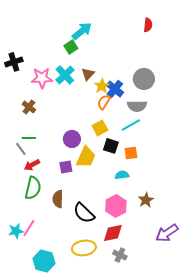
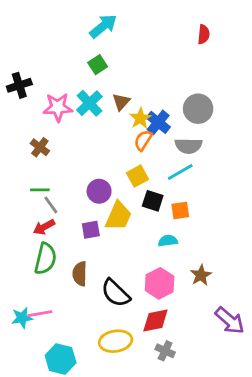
cyan arrow: (82, 31) -> (103, 26), moved
gray line: (21, 149) -> (51, 205), moved
pink line: (29, 228) -> (40, 314), turned 48
purple arrow: (167, 233) -> (230, 321), turned -105

